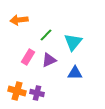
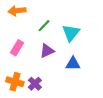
pink rectangle: (28, 57) -> (17, 48), moved
purple cross: (37, 93) -> (35, 84), turned 32

